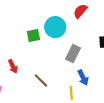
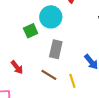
gray rectangle: (73, 53) -> (56, 49), moved
yellow line: (71, 93) -> (72, 81), moved

